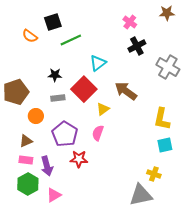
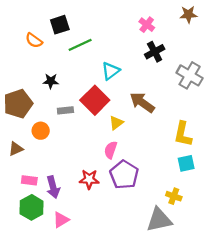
black star: (55, 75) -> (51, 81), moved
purple pentagon: (65, 134) -> (124, 175), moved
brown triangle: (26, 141) -> (16, 149), moved

